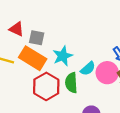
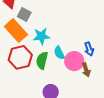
cyan semicircle: (88, 69) -> (59, 53), turned 88

